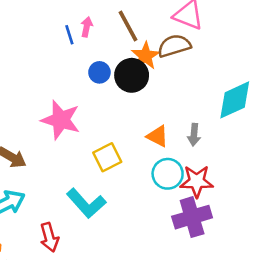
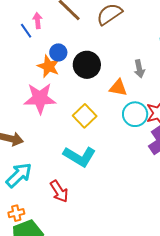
orange star: (145, 56) -> (49, 66), moved
black circle: (132, 75) -> (87, 65), moved
gray arrow: (194, 135) -> (139, 69), moved

